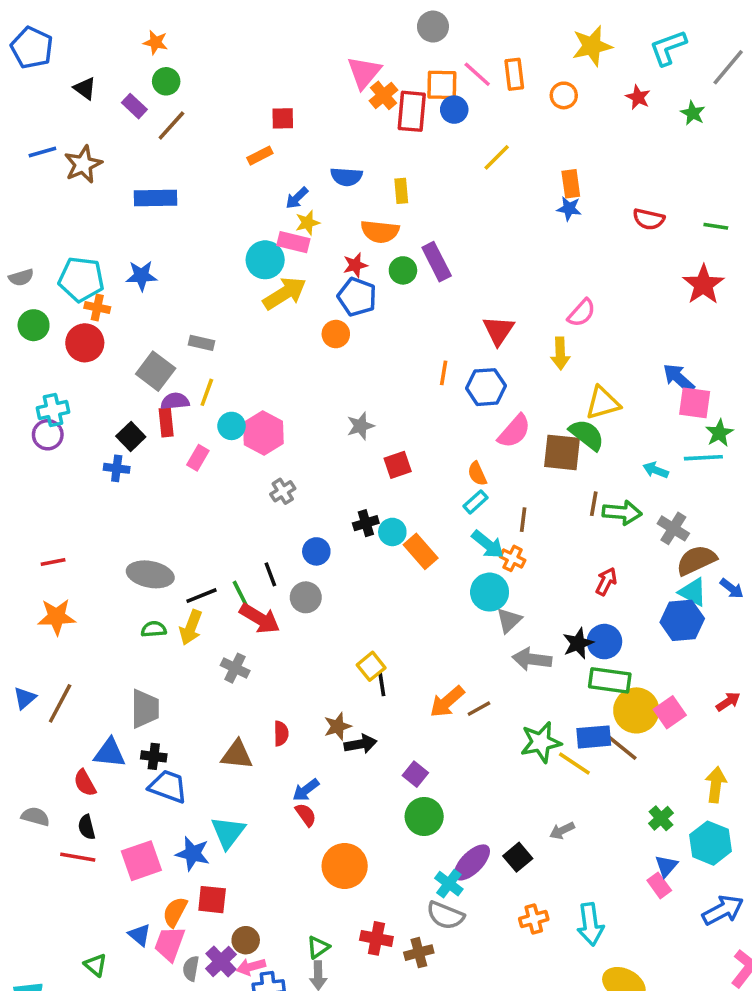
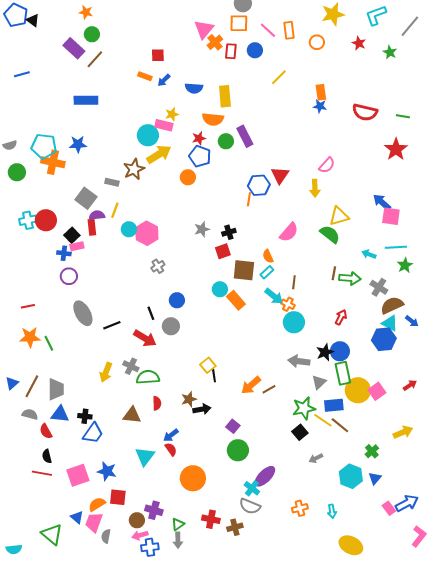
orange square: (442, 85) -> (239, 23), moved
black triangle: (85, 88) -> (33, 20), moved
purple rectangle: (134, 106) -> (74, 48), size x1.5
red rectangle: (412, 111) -> (231, 51), size x0.7
orange rectangle: (260, 156) -> (145, 76), turned 48
brown star: (83, 164) -> (134, 169), moved
yellow rectangle: (401, 191) -> (225, 96), size x1.5
blue arrow: (297, 198) -> (164, 80), moved
red semicircle: (649, 219) -> (365, 112), size x1.4
orange cross: (97, 308) -> (53, 162), size x1.6
red circle: (85, 343) -> (46, 220), moved
blue hexagon: (486, 387) -> (259, 185), moved
green star: (719, 433) -> (405, 265), moved
purple circle: (48, 435) -> (69, 276), moved
brown square: (562, 452) -> (244, 270), moved
pink rectangle: (198, 458) -> (77, 246), moved, turned 48
black cross: (366, 523) -> (229, 232), moved
gray ellipse: (150, 574) -> (83, 313), turned 50
cyan circle: (490, 592) -> (294, 322), moved
green line: (240, 594) -> (49, 343), moved
gray triangle: (509, 620) -> (319, 382), moved
yellow arrow: (191, 627) -> (106, 372), moved
green semicircle: (154, 629) -> (148, 377), moved, size x1.6
green rectangle: (610, 680) -> (343, 373), turned 70
gray trapezoid: (145, 709) -> (56, 389), moved
brown line: (622, 748) -> (340, 425), moved
yellow arrow: (716, 785) -> (403, 432), turned 60
blue trapezoid: (168, 786) -> (93, 433), turned 105
gray semicircle: (35, 816) -> (30, 414), moved
cyan triangle: (228, 832) -> (145, 456), moved
cyan hexagon: (710, 843) -> (351, 476), moved
black square: (518, 857) -> (300, 432), moved
pink rectangle: (659, 885) -> (389, 508), moved
orange semicircle: (175, 912) -> (97, 504), turned 30
cyan arrow: (590, 924) -> (332, 511), size x0.6
purple cross: (221, 961) -> (154, 510), moved, turned -30
green triangle: (95, 965) -> (52, 534), size x1.6

